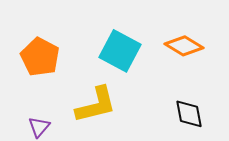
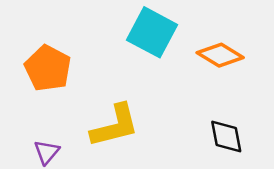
cyan square: (120, 51) -> (152, 32), moved

